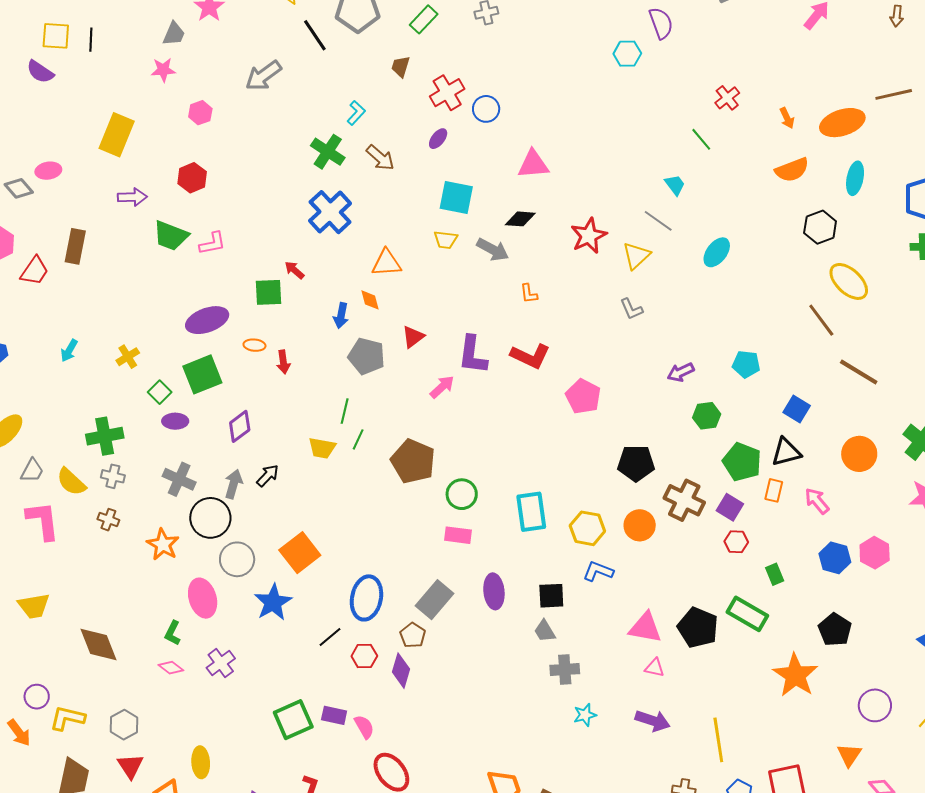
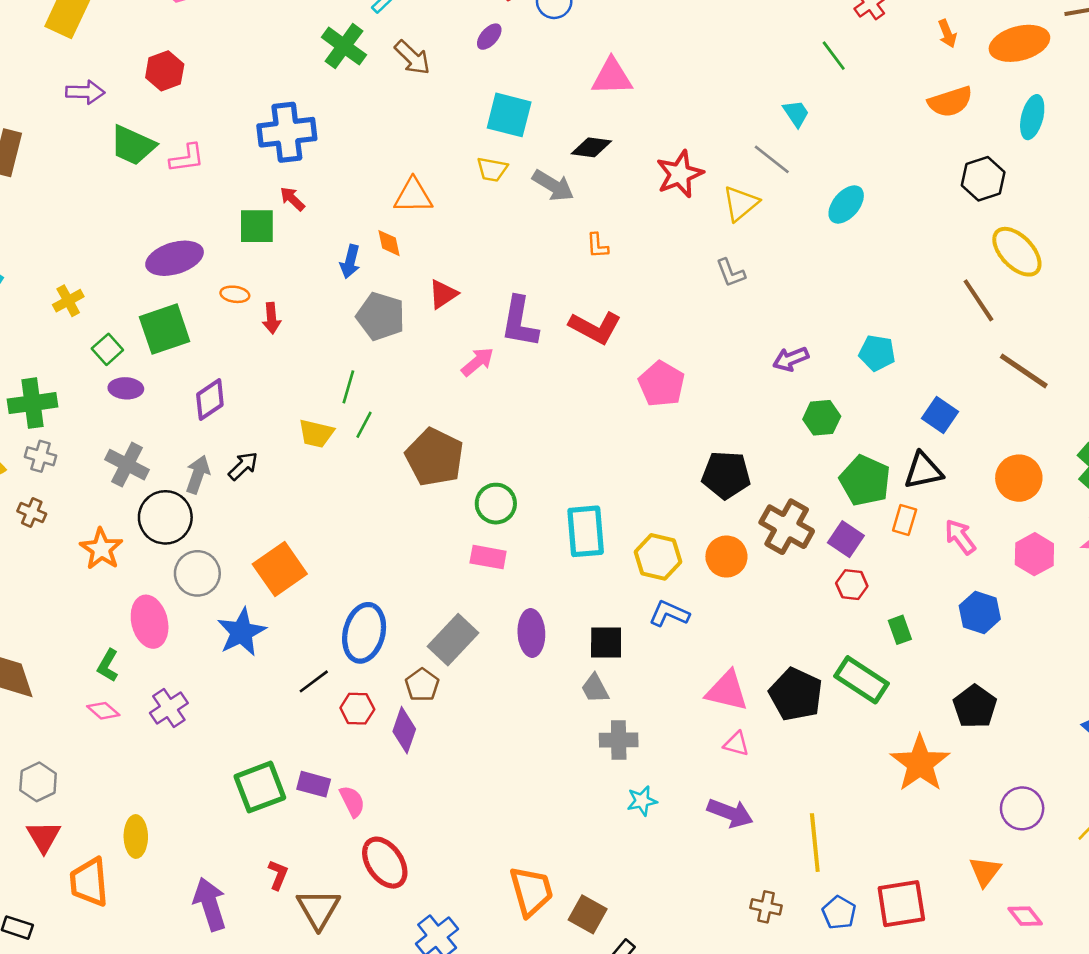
blue cross: (330, 212) -> (287, 132), moved, turned 33
pink hexagon: (875, 553) -> (1034, 554), moved

